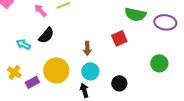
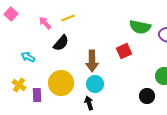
black semicircle: (46, 35) -> (61, 43), moved
brown arrow: (87, 48) -> (92, 61), size x1.5
purple rectangle: (32, 82) -> (37, 95), turned -64
black circle: (119, 83) -> (147, 96), moved

